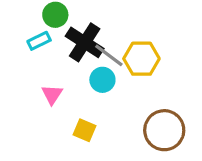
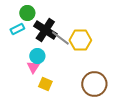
cyan circle: (102, 80) -> (37, 56), moved
pink triangle: (52, 94) -> (33, 67), moved

